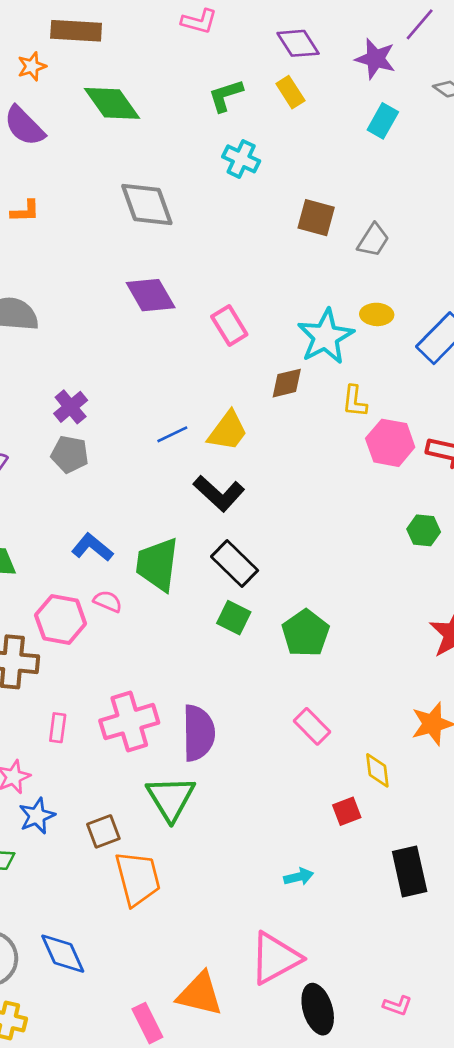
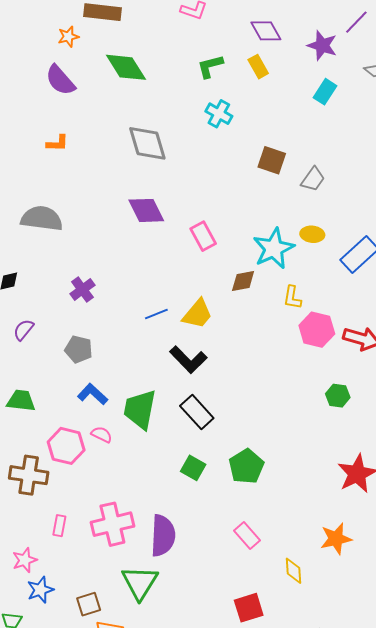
gray pentagon: (70, 454) -> (79, 349), moved
green square: (234, 618) -> (193, 468), moved
red square: (347, 811) -> (249, 608), moved, size x1.4

